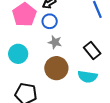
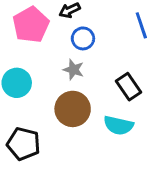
blue circle: (50, 21) -> (83, 38), moved

